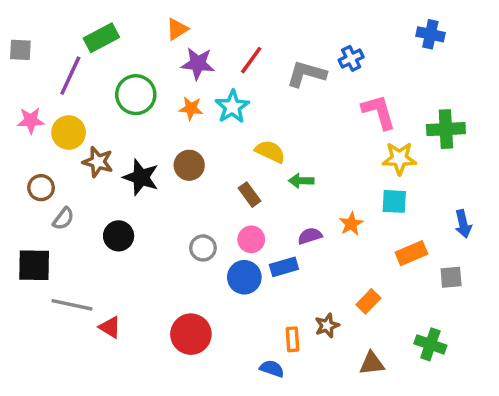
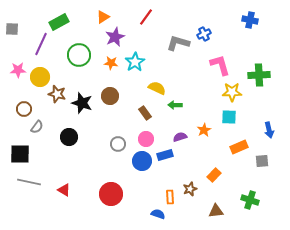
red line: (251, 60) -> (146, 17), moved
purple star: (198, 64) -> (115, 37), turned -30
gray line: (72, 305) -> (29, 182), moved

